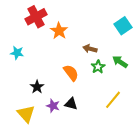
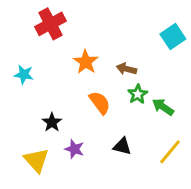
orange star: (59, 31) -> (86, 62), moved
green arrow: (120, 62) -> (163, 107), moved
yellow line: (113, 100) -> (170, 152), moved
black triangle: (71, 104) -> (122, 146), moved

